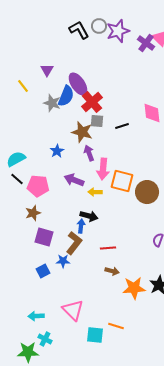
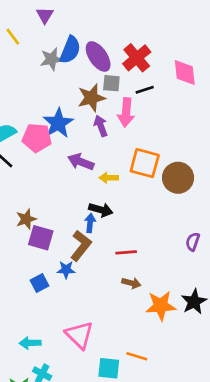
purple ellipse: (78, 84) -> (98, 57), moved
red cross: (92, 102) -> (137, 58), moved
gray star: (52, 103) -> (51, 59), turned -30
brown star: (82, 132) -> (91, 98), turned -30
blue star: (57, 151) -> (58, 123), size x1.6
pink arrow: (103, 169) -> (126, 112), moved
pink pentagon: (38, 186) -> (37, 138), moved
brown star: (33, 213) -> (26, 219), moved

